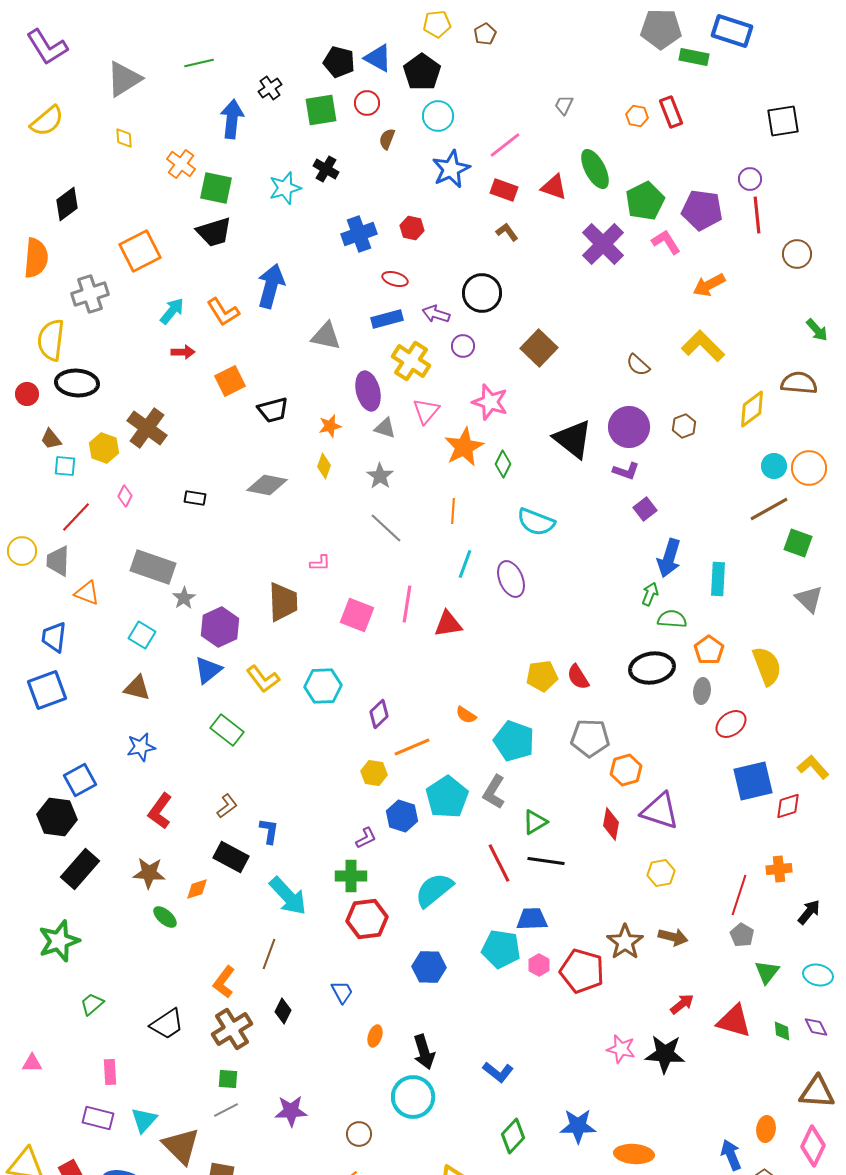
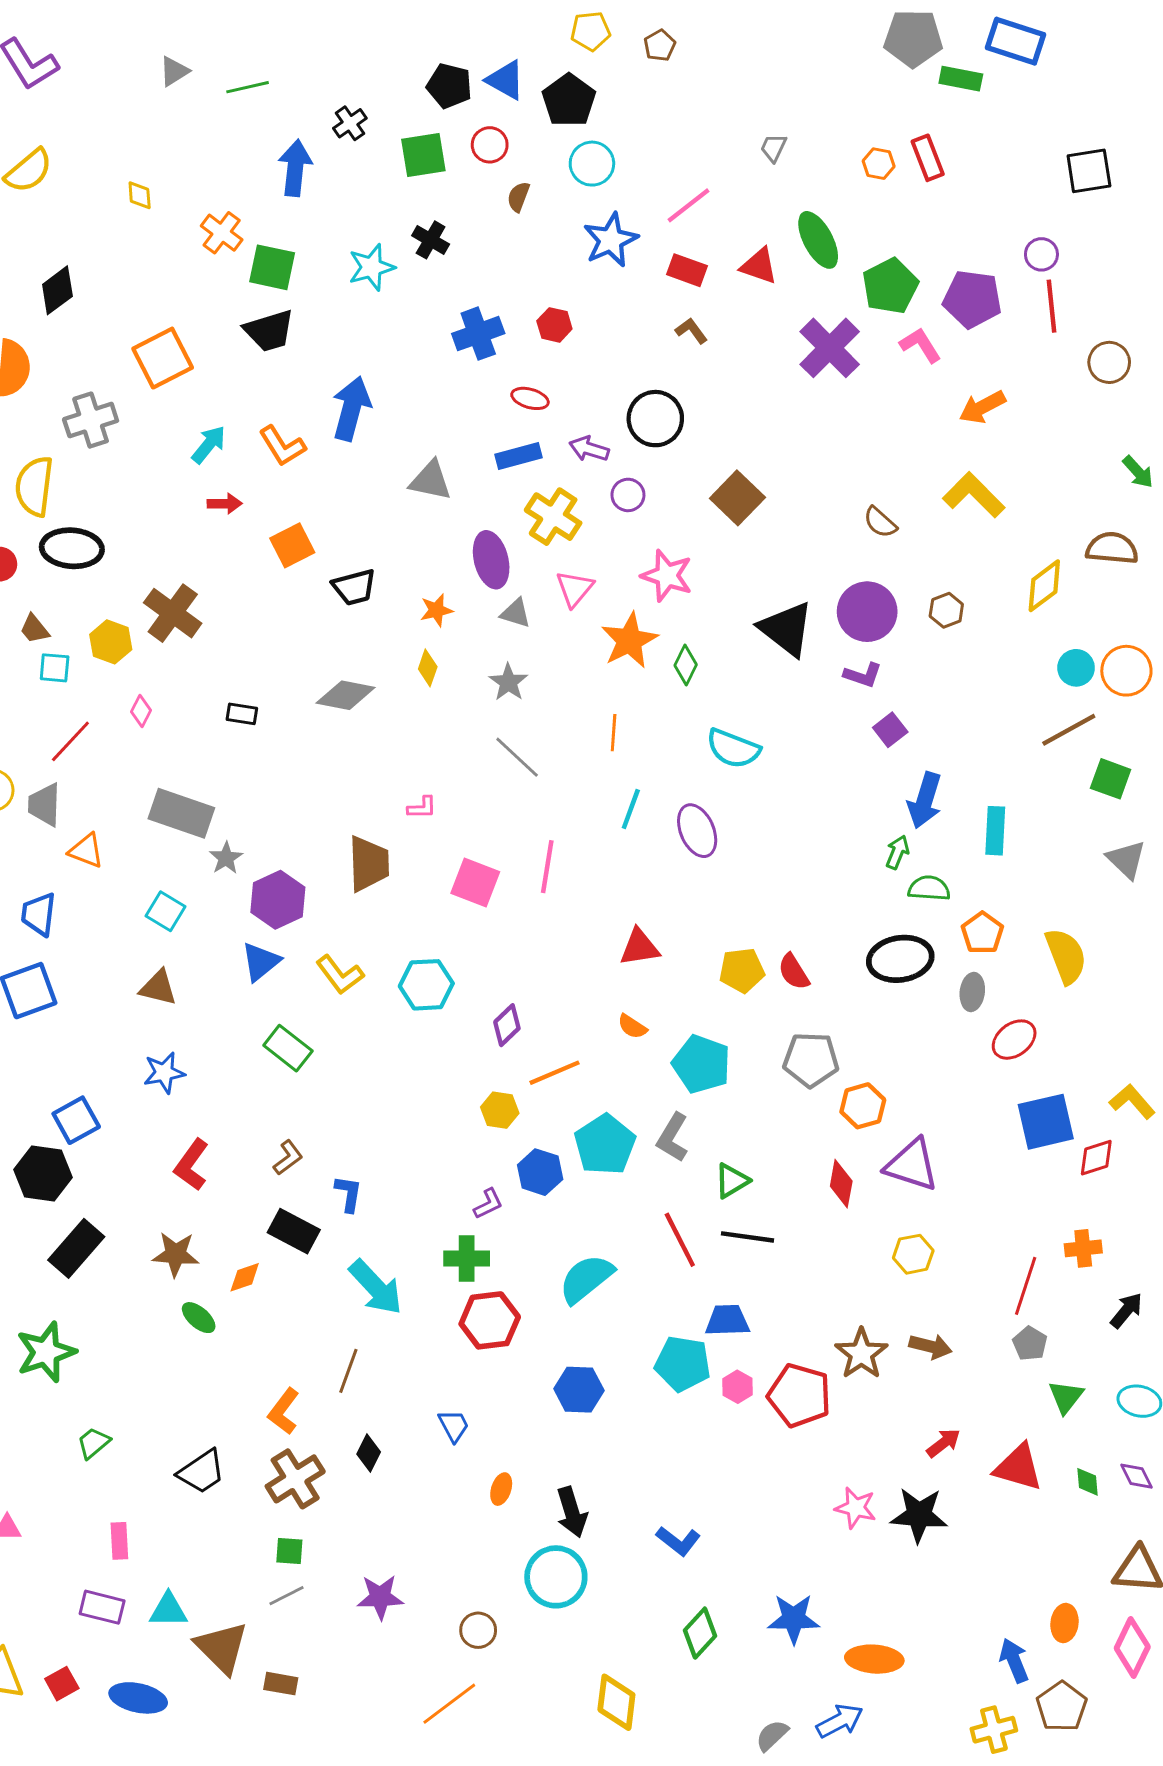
gray triangle: (124, 79) -> (174, 71), moved, size x0.6
red triangle: (448, 624) -> (639, 947), moved
cyan triangle: (144, 1120) -> (168, 1610), turned 48

